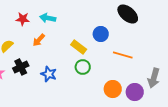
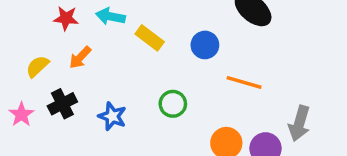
orange arrow: (39, 40) -> (80, 57), moved
yellow rectangle: (79, 47) -> (150, 38), moved

